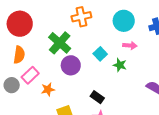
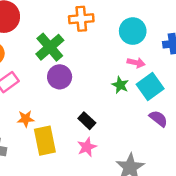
cyan square: (100, 54) -> (150, 87), moved, size x1.5
orange star: (48, 89) -> (26, 119), moved

